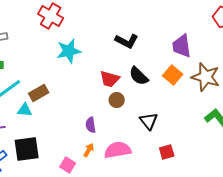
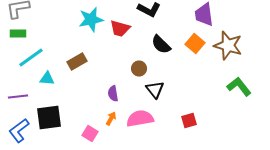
red trapezoid: (110, 79) -> (120, 29), moved
brown rectangle: (39, 93) -> (77, 62), moved
black triangle: (149, 121) -> (155, 90), moved

